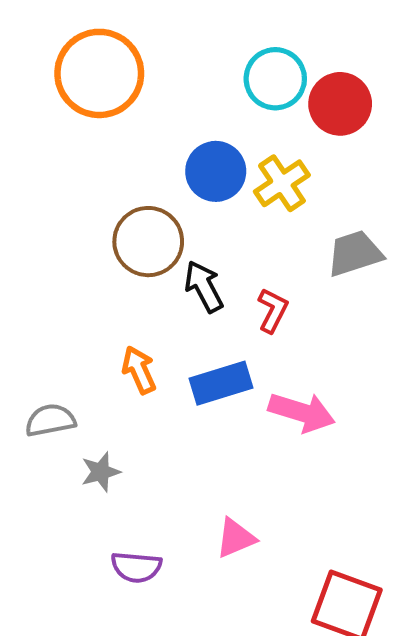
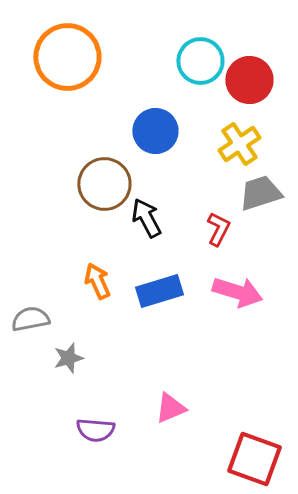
yellow cross: (282, 183) -> (239, 144), moved
red L-shape: (273, 310) -> (218, 229), moved
pink arrow: (302, 412) -> (237, 292), moved

